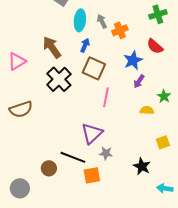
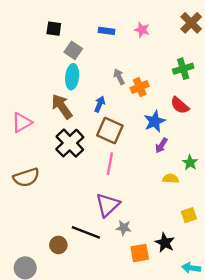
cyan ellipse: (80, 20) -> (72, 77), moved
pink line: (106, 97) -> (110, 164), moved
orange square: (92, 175) -> (140, 253), moved

